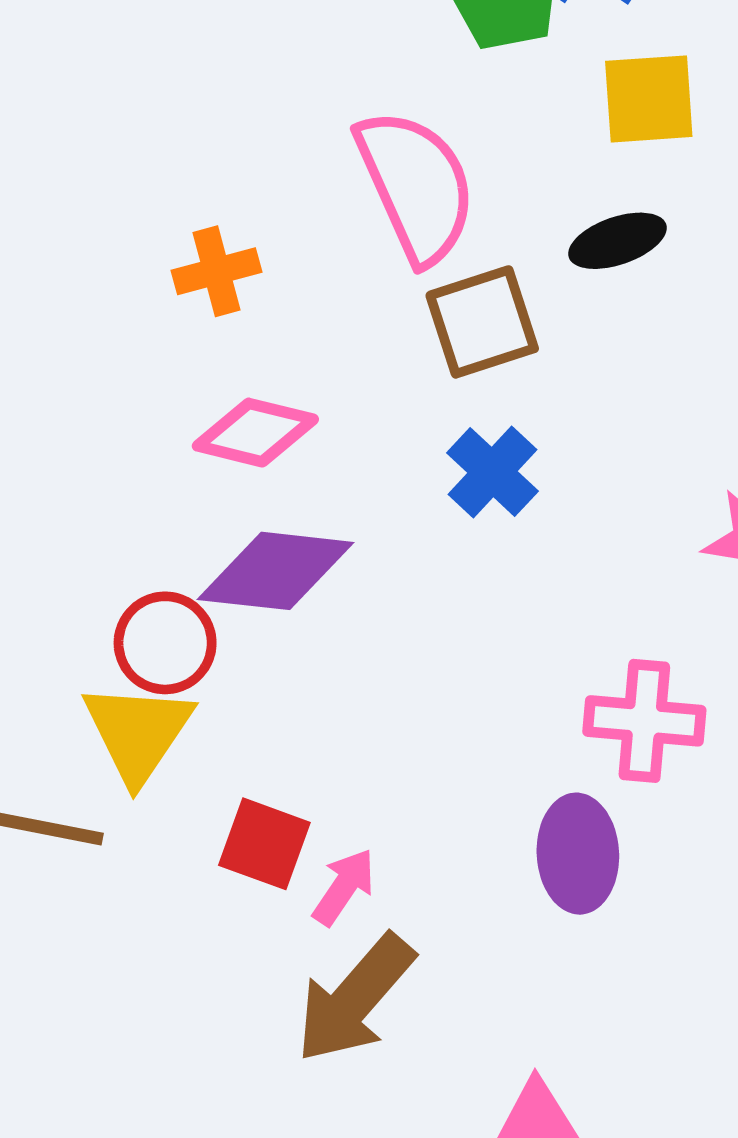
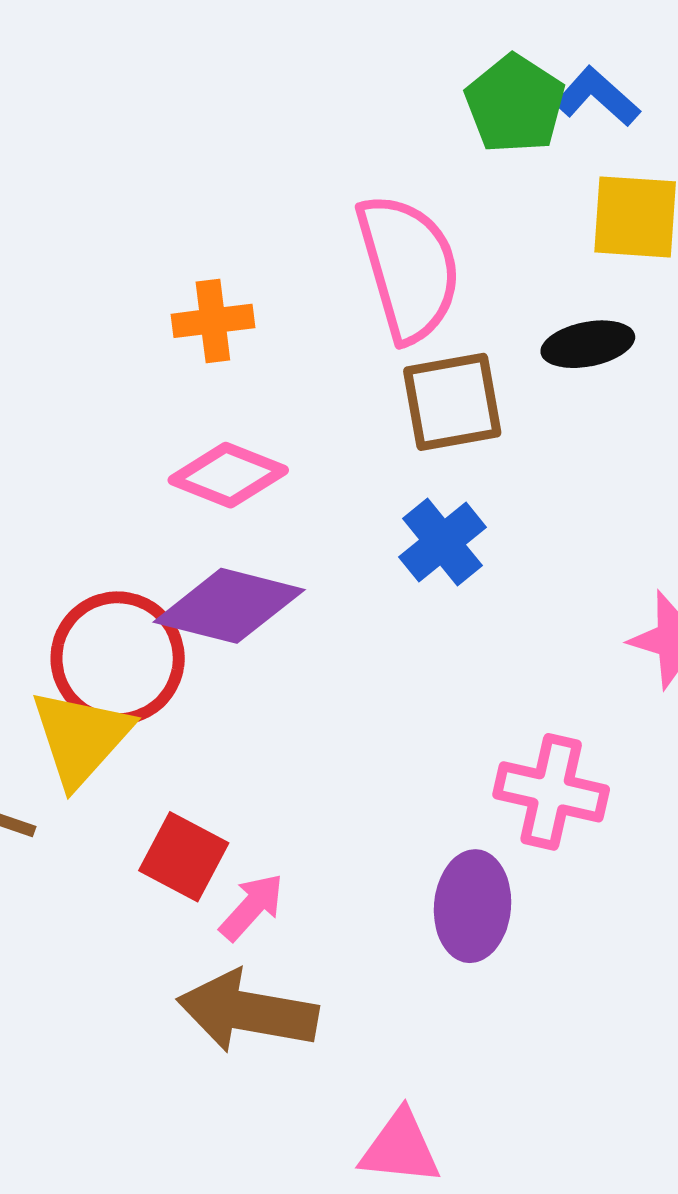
red circle: (165, 643) -> (118, 658), size x1.4
brown arrow: (355, 998) -> (247, 1012), turned 51

